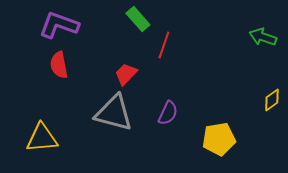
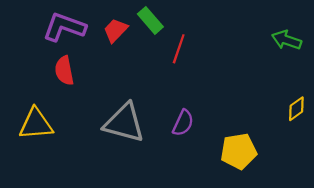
red trapezoid: (126, 74) -> (115, 30), moved
yellow triangle: (42, 138) -> (36, 124), moved

